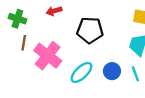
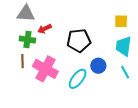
green cross: (17, 19) -> (27, 40), moved
blue circle: (112, 71) -> (98, 66), moved

